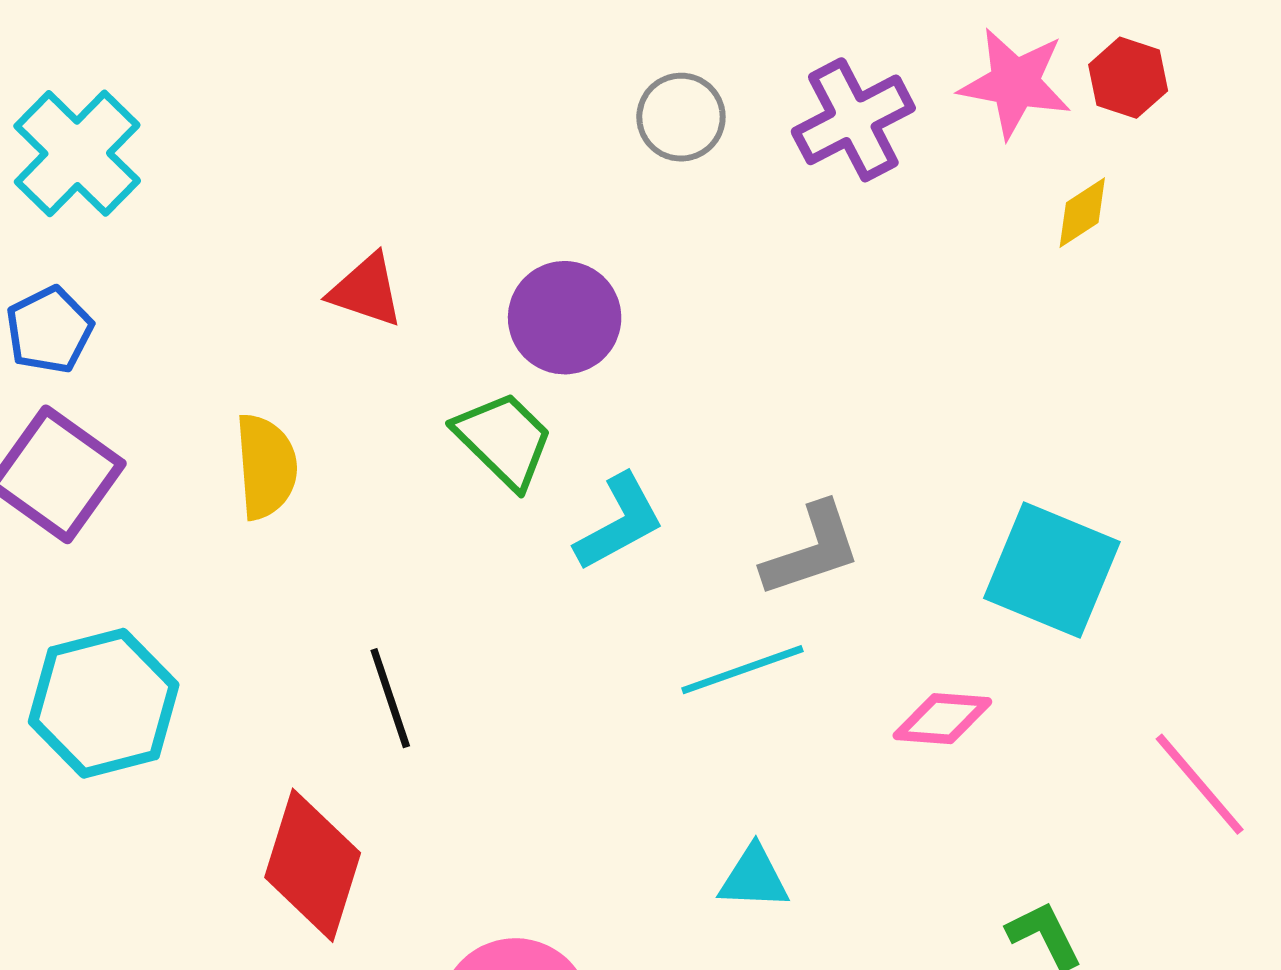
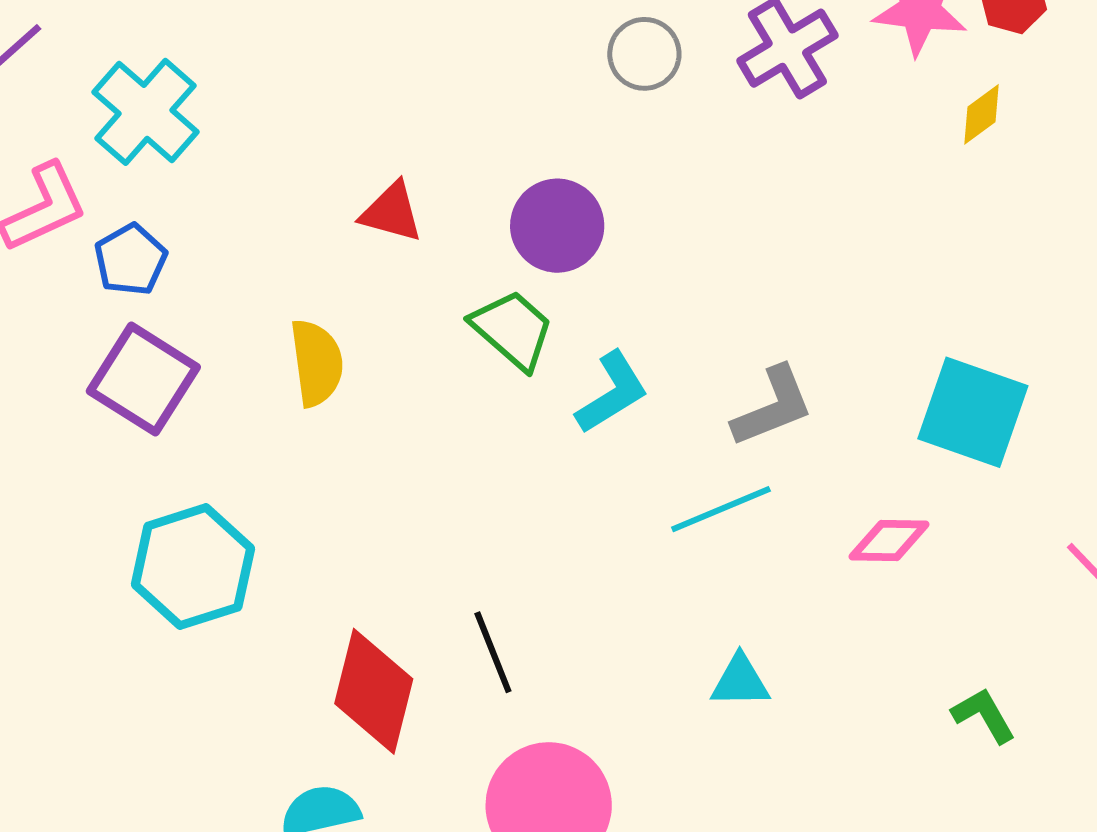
black line: (390, 698) -> (493, 652), moved

